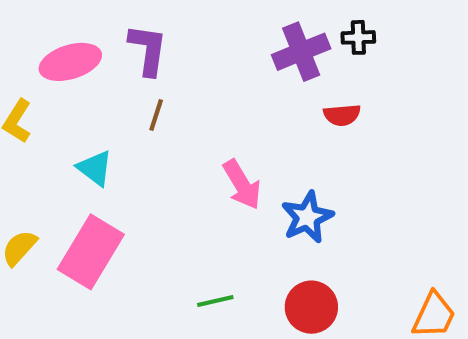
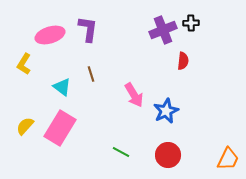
brown line: (156, 115) -> (91, 74), moved, turned -35
red semicircle: (342, 115) -> (183, 61), turned -78
green line: (215, 301) -> (121, 152), turned 42

